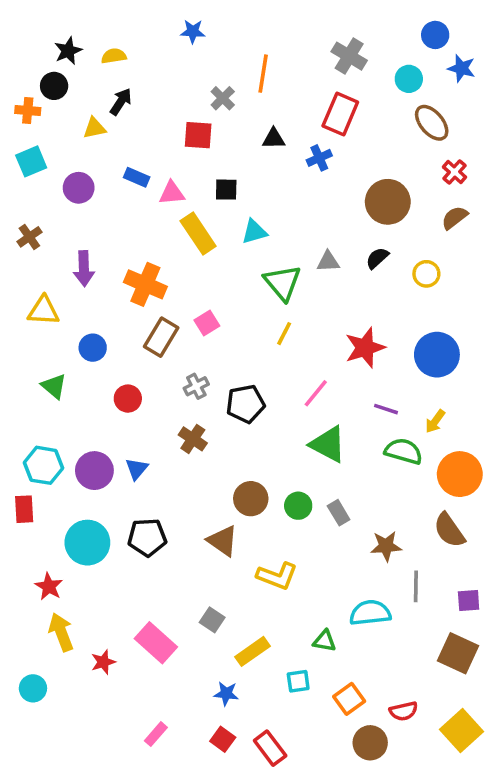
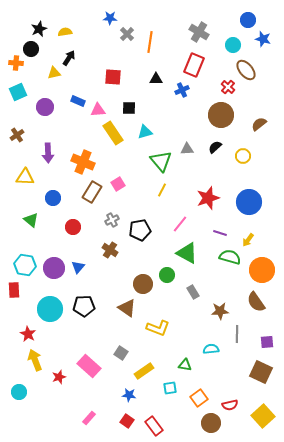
gray cross: (223, 98) -> (127, 34), moved
red cross: (454, 172) -> (228, 87), moved
green circle: (298, 506) -> (167, 275), moved
cyan semicircle: (370, 613) -> (211, 349), size x0.7

